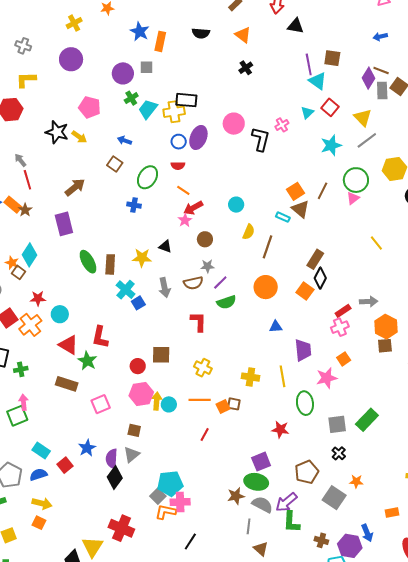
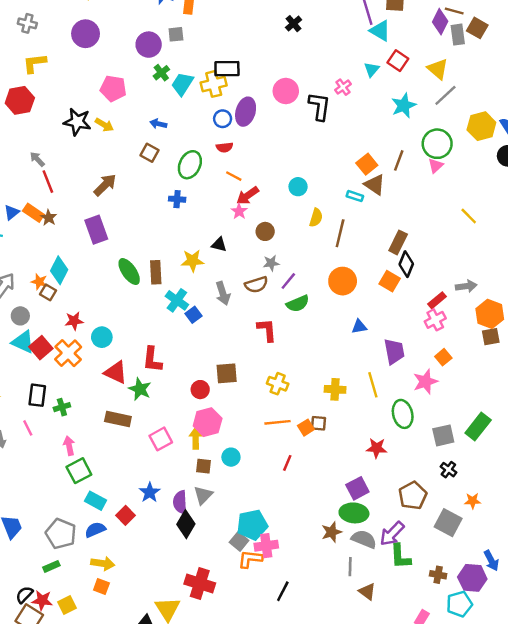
yellow arrow: (157, 401) -> (196, 438), moved
cyan circle: (169, 404) -> (231, 457), moved
green square: (17, 416) -> (79, 471), moved

